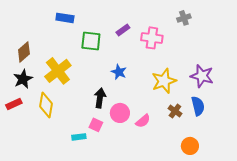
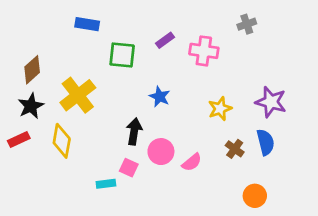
yellow star: (164, 81) -> (220, 109), size x0.7

